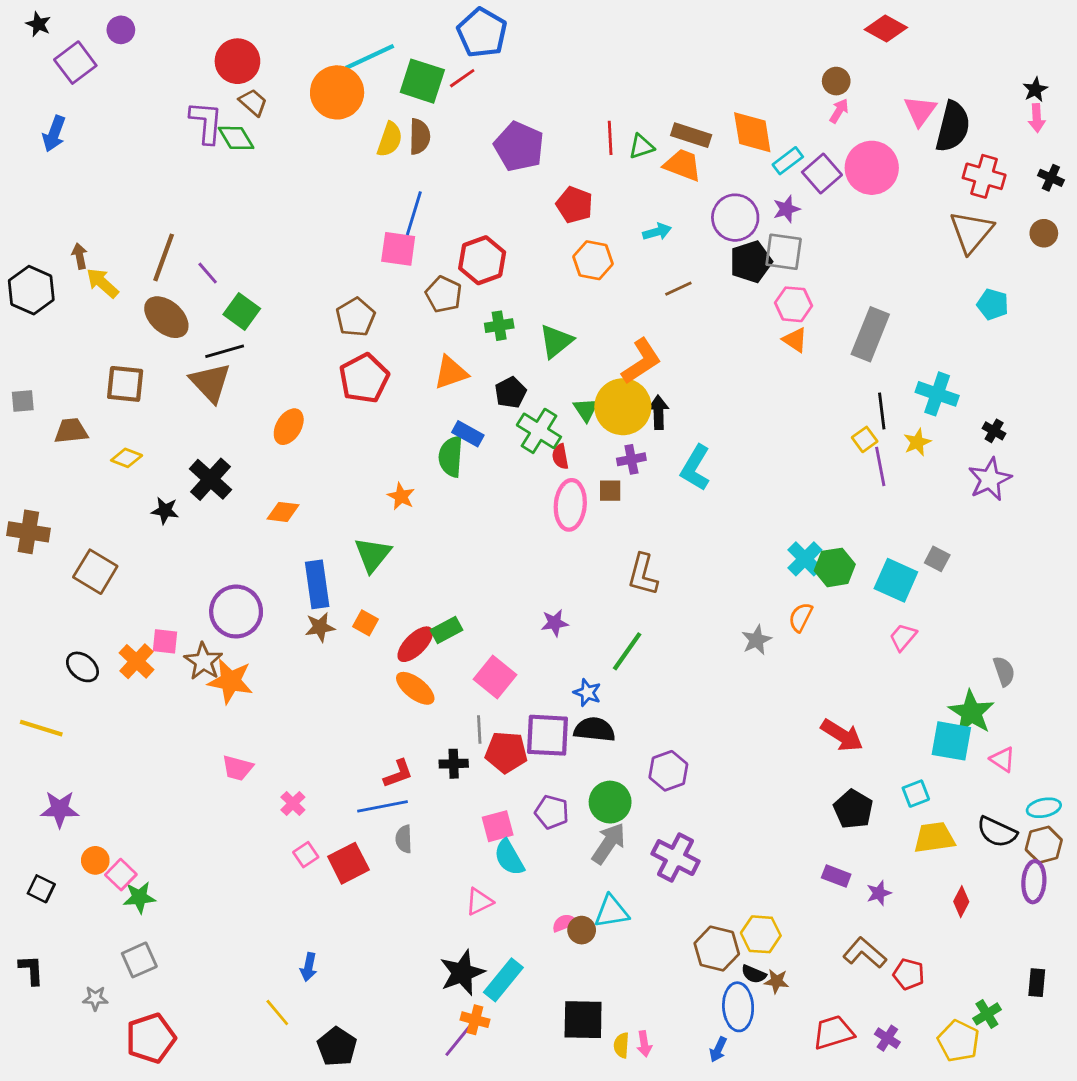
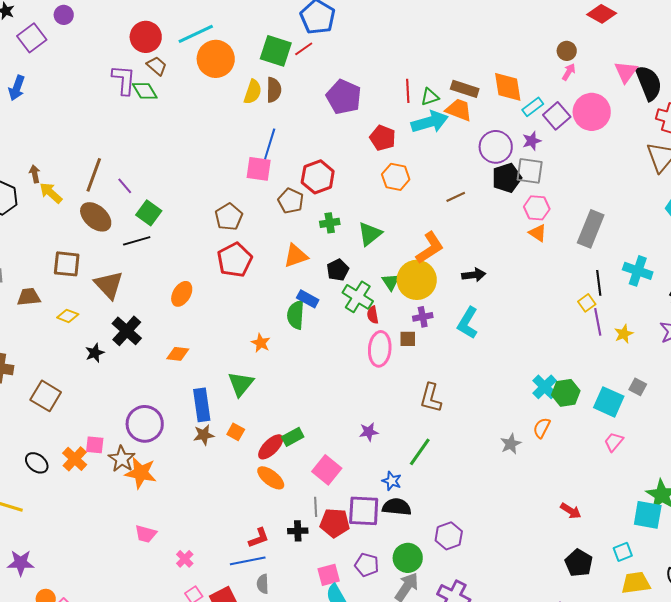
cyan line: (370, 57) -> (196, 34), moved
black semicircle: (953, 127) -> (649, 83), turned -36
cyan arrow: (657, 232) -> (430, 122), moved, size x1.8
brown triangle: (210, 383) -> (109, 285), moved
black arrow: (658, 412) -> (474, 275), moved, turned 85
yellow star: (917, 442) -> (624, 334), moved
black star: (165, 511) -> (95, 353), turned -30
red arrow: (842, 735) -> (571, 511), size x0.7

